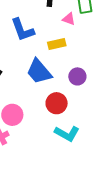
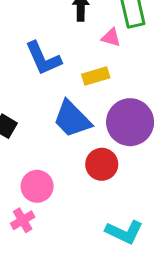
purple circle: (77, 76) -> (130, 122), size x1.8
cyan L-shape: (67, 133) -> (124, 232), moved

